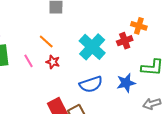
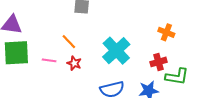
red cross: (125, 41) -> (159, 62), moved
pink line: (28, 61) -> (49, 60), turned -56

